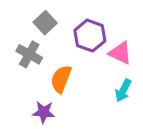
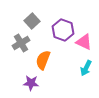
gray cross: (29, 54) -> (21, 43), turned 30

